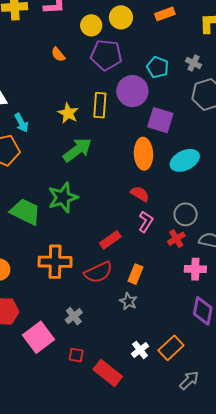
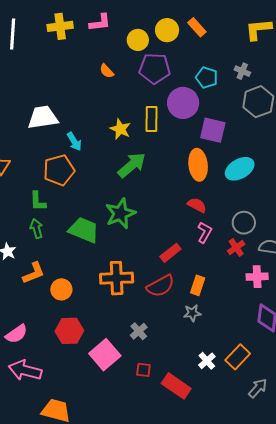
orange rectangle: (165, 14) -> (197, 27), moved, turned 72
gray star: (128, 301) -> (192, 313), turned -30

